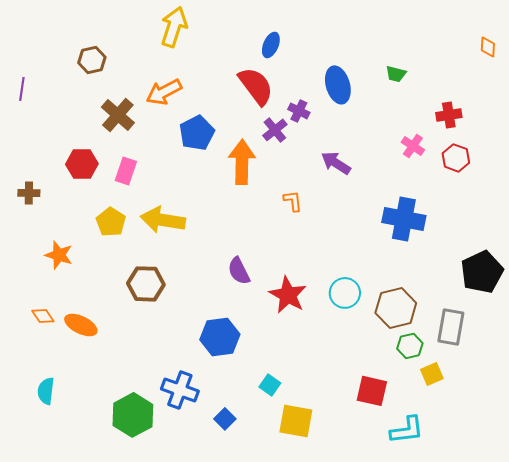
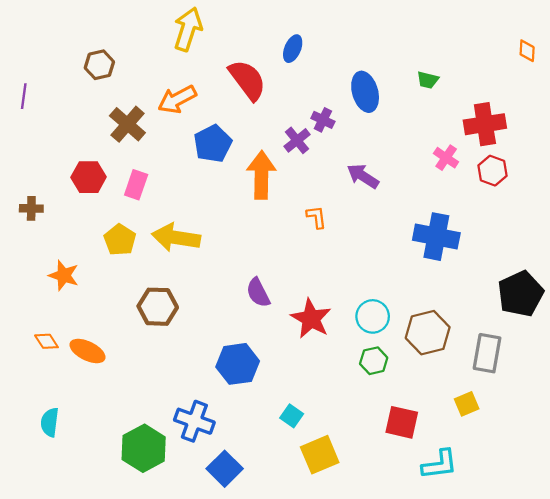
red semicircle: (256, 86) -> (247, 80), moved
red cross: (449, 115) -> (485, 124), size x1.5
green hexagon: (410, 346) -> (374, 361), moved
blue square: (225, 419) -> (225, 469), moved, size x1.5
yellow square: (296, 421) -> (320, 455), turned -33

